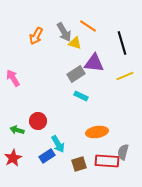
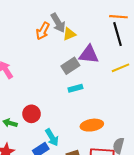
orange line: (88, 26) -> (118, 17), moved, turned -30
orange arrow: (36, 36) -> (43, 31), moved
yellow triangle: (75, 43) -> (69, 34), turned -40
cyan rectangle: (81, 96) -> (75, 88), turned -40

